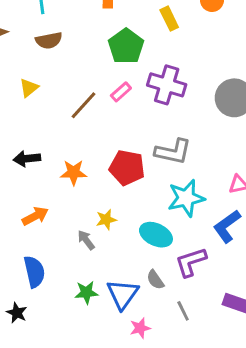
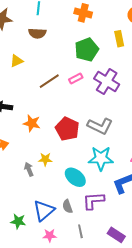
green star: (86, 292) -> (18, 221), moved

